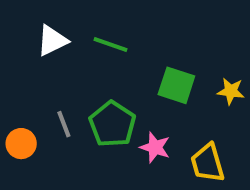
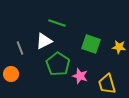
white triangle: (52, 41) -> (44, 41), moved
gray line: (64, 124) -> (20, 48), moved

